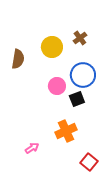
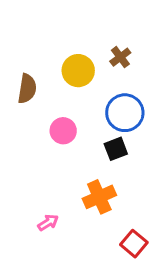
pink circle: (57, 86) -> (63, 131), moved

